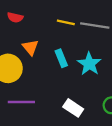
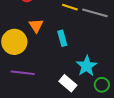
cyan star: (89, 64) -> (87, 66), moved

